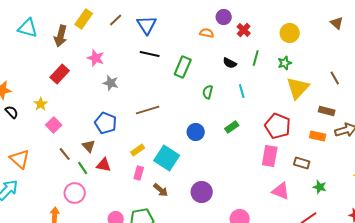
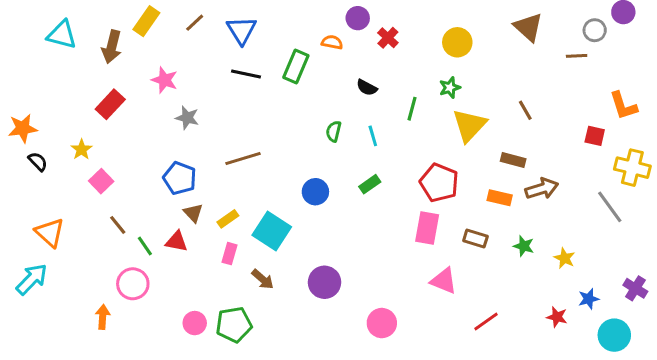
brown triangle: (337, 23) -> (528, 27), size x1.5
green line: (256, 58) -> (412, 109), moved
green rectangle: (183, 67) -> (296, 66), moved
cyan line: (242, 91) -> (373, 136), moved
brown triangle: (89, 146) -> (193, 213), moved
green star: (320, 187) -> (524, 246), moved

